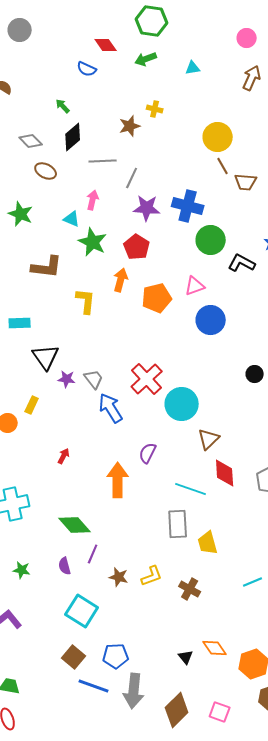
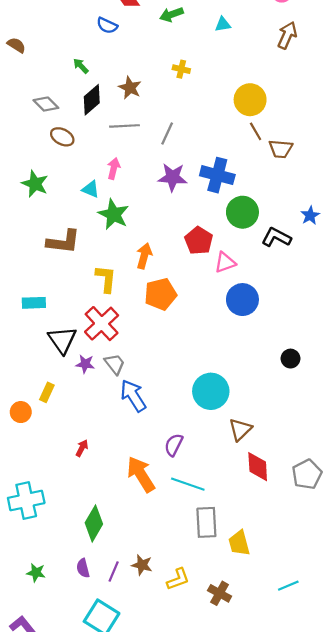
brown star: (130, 126) -> (130, 88), moved, turned -30
gray line: (132, 178) -> (167, 134), moved
red pentagon: (137, 247) -> (199, 241), moved
orange pentagon: (157, 298) -> (161, 294), moved
red cross: (147, 379) -> (102, 324), moved
orange arrow: (118, 480) -> (141, 474), turned -32
cyan line: (191, 489) -> (188, 484), moved
green diamond: (75, 525) -> (94, 523), turned 72
purple line: (93, 554) -> (114, 571), moved
brown star: (119, 577) -> (142, 565), moved

